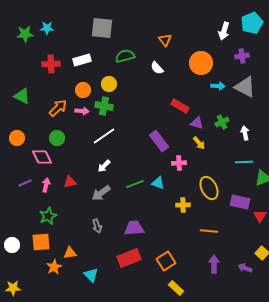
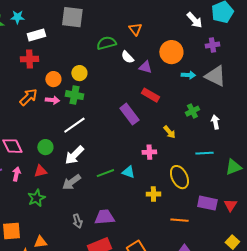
white arrow: (224, 31) -> (194, 20), turned -60
green semicircle: (125, 56) -> (106, 43), moved
white rectangle: (82, 60) -> (36, 35), moved
red cross: (51, 64) -> (29, 59), moved
purple triangle: (197, 123) -> (145, 67), moved
green circle: (57, 138) -> (45, 147), moved
purple rectangle: (159, 141) -> (129, 114), moved
cyan line: (244, 162) -> (204, 153), moved
white arrow: (104, 166) -> (74, 155), size x1.5
purple rectangle: (240, 202) -> (207, 203), moved
green star: (48, 216) -> (36, 198), moved
gray arrow: (97, 226) -> (77, 221), moved

